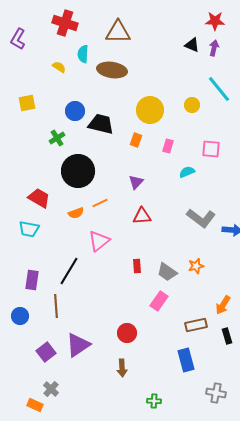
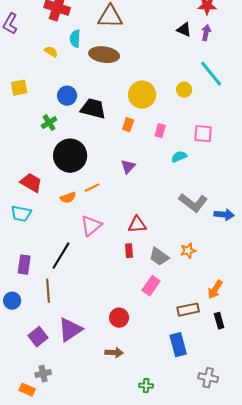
red triangle: (142, 216) -> (137, 225), moved
brown arrow: (122, 368) -> (114, 353), turned -84
gray cross: (51, 389) -> (43, 374), turned 35

